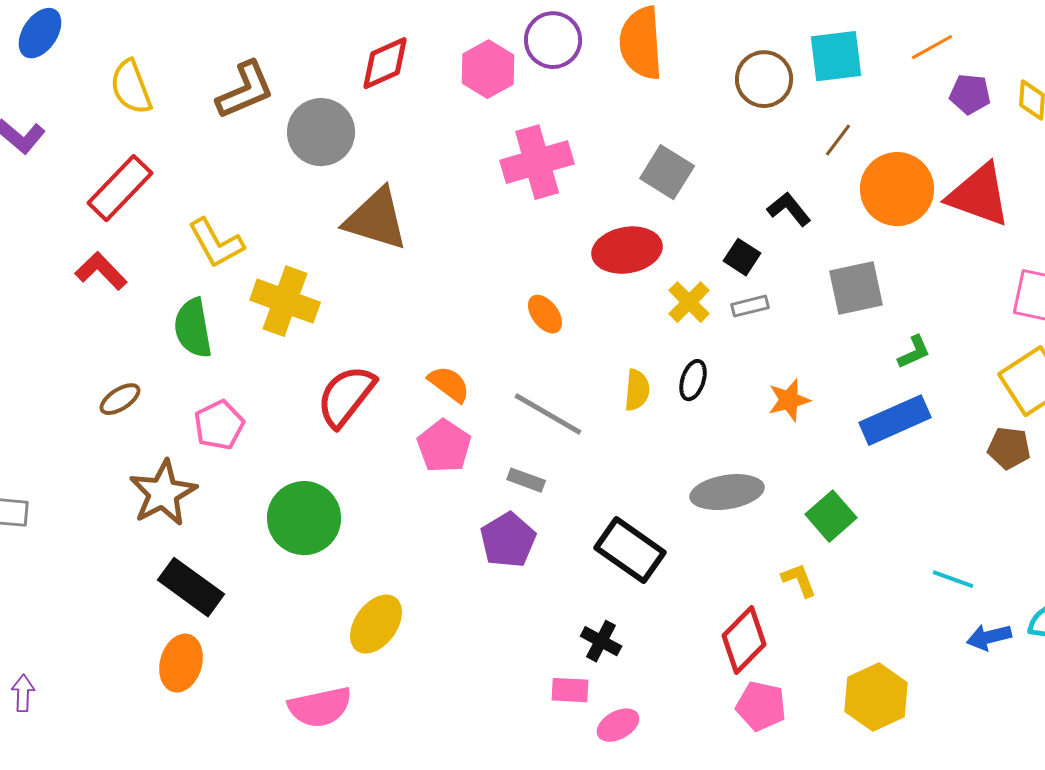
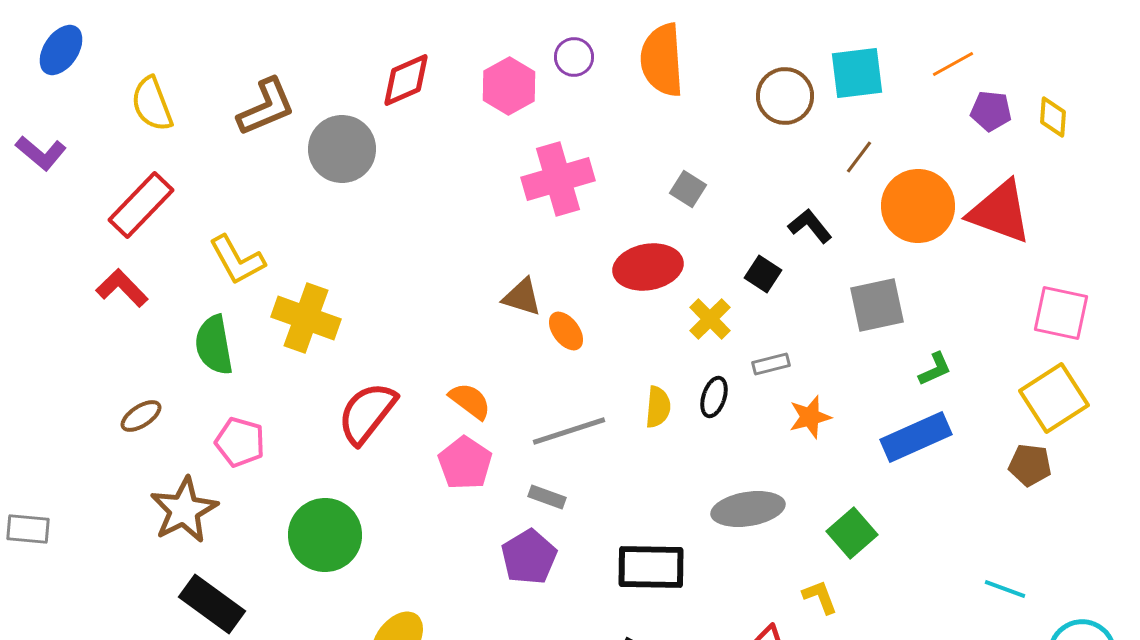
purple circle: (553, 40) -> (574, 57), size x0.7
gray square: (667, 172) -> (688, 189), size x0.7
brown triangle: (376, 219) -> (522, 297), moved, size x0.6
gray rectangle: (750, 306) -> (771, 364), moved
gray line: (548, 414) -> (569, 431), turned -48
pink pentagon: (219, 425) -> (240, 442), turned -30
black rectangle: (630, 550) -> (651, 567), turned -34
cyan line: (953, 579) -> (1005, 589), moved

